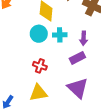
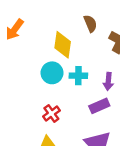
red cross: (40, 66) -> (51, 113), turned 32

